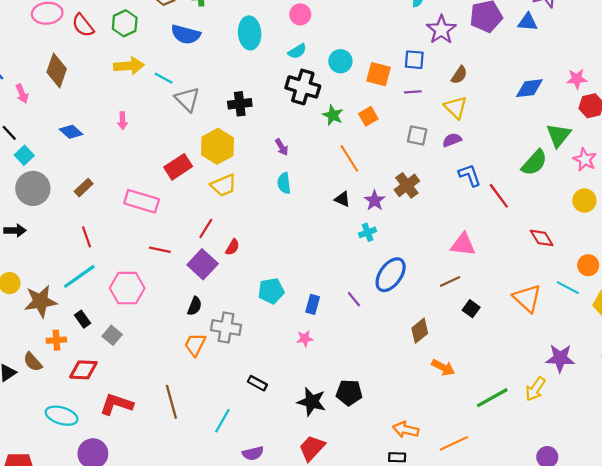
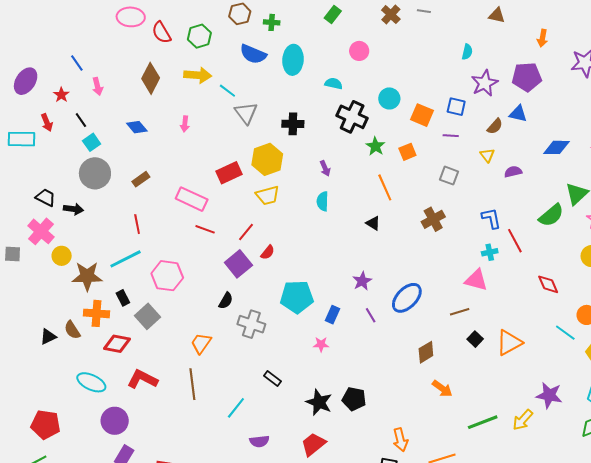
blue triangle: (528, 22) -> (518, 114), moved
cyan ellipse: (250, 33) -> (293, 60), moved
cyan semicircle: (297, 51) -> (334, 84), moved, turned -144
brown diamond: (57, 71) -> (151, 78), moved
yellow triangle: (456, 107) -> (487, 155), size x0.7
purple semicircle: (452, 140) -> (513, 172), moved
purple star: (375, 200) -> (362, 281), moved
cyan cross: (368, 232) -> (490, 252), moved
red line: (160, 250) -> (205, 229), moved
cyan pentagon: (271, 291) -> (297, 297), size x1.4
orange triangle: (527, 298) -> (509, 343), moved, turned 40
gray square: (112, 335) -> (147, 316), size x1.4
orange cross: (56, 340) -> (97, 313), size x1.4
orange trapezoid: (195, 345) -> (201, 343), moved
orange arrow: (406, 430) -> (400, 440), turned -125

